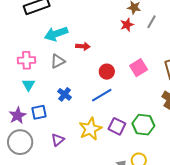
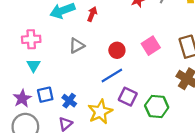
red arrow: (83, 46) -> (92, 14), moved, turned -72
gray triangle: (58, 61) -> (77, 46), moved
blue cross: (65, 94) -> (69, 101), moved
purple square: (117, 126) -> (128, 97), moved

